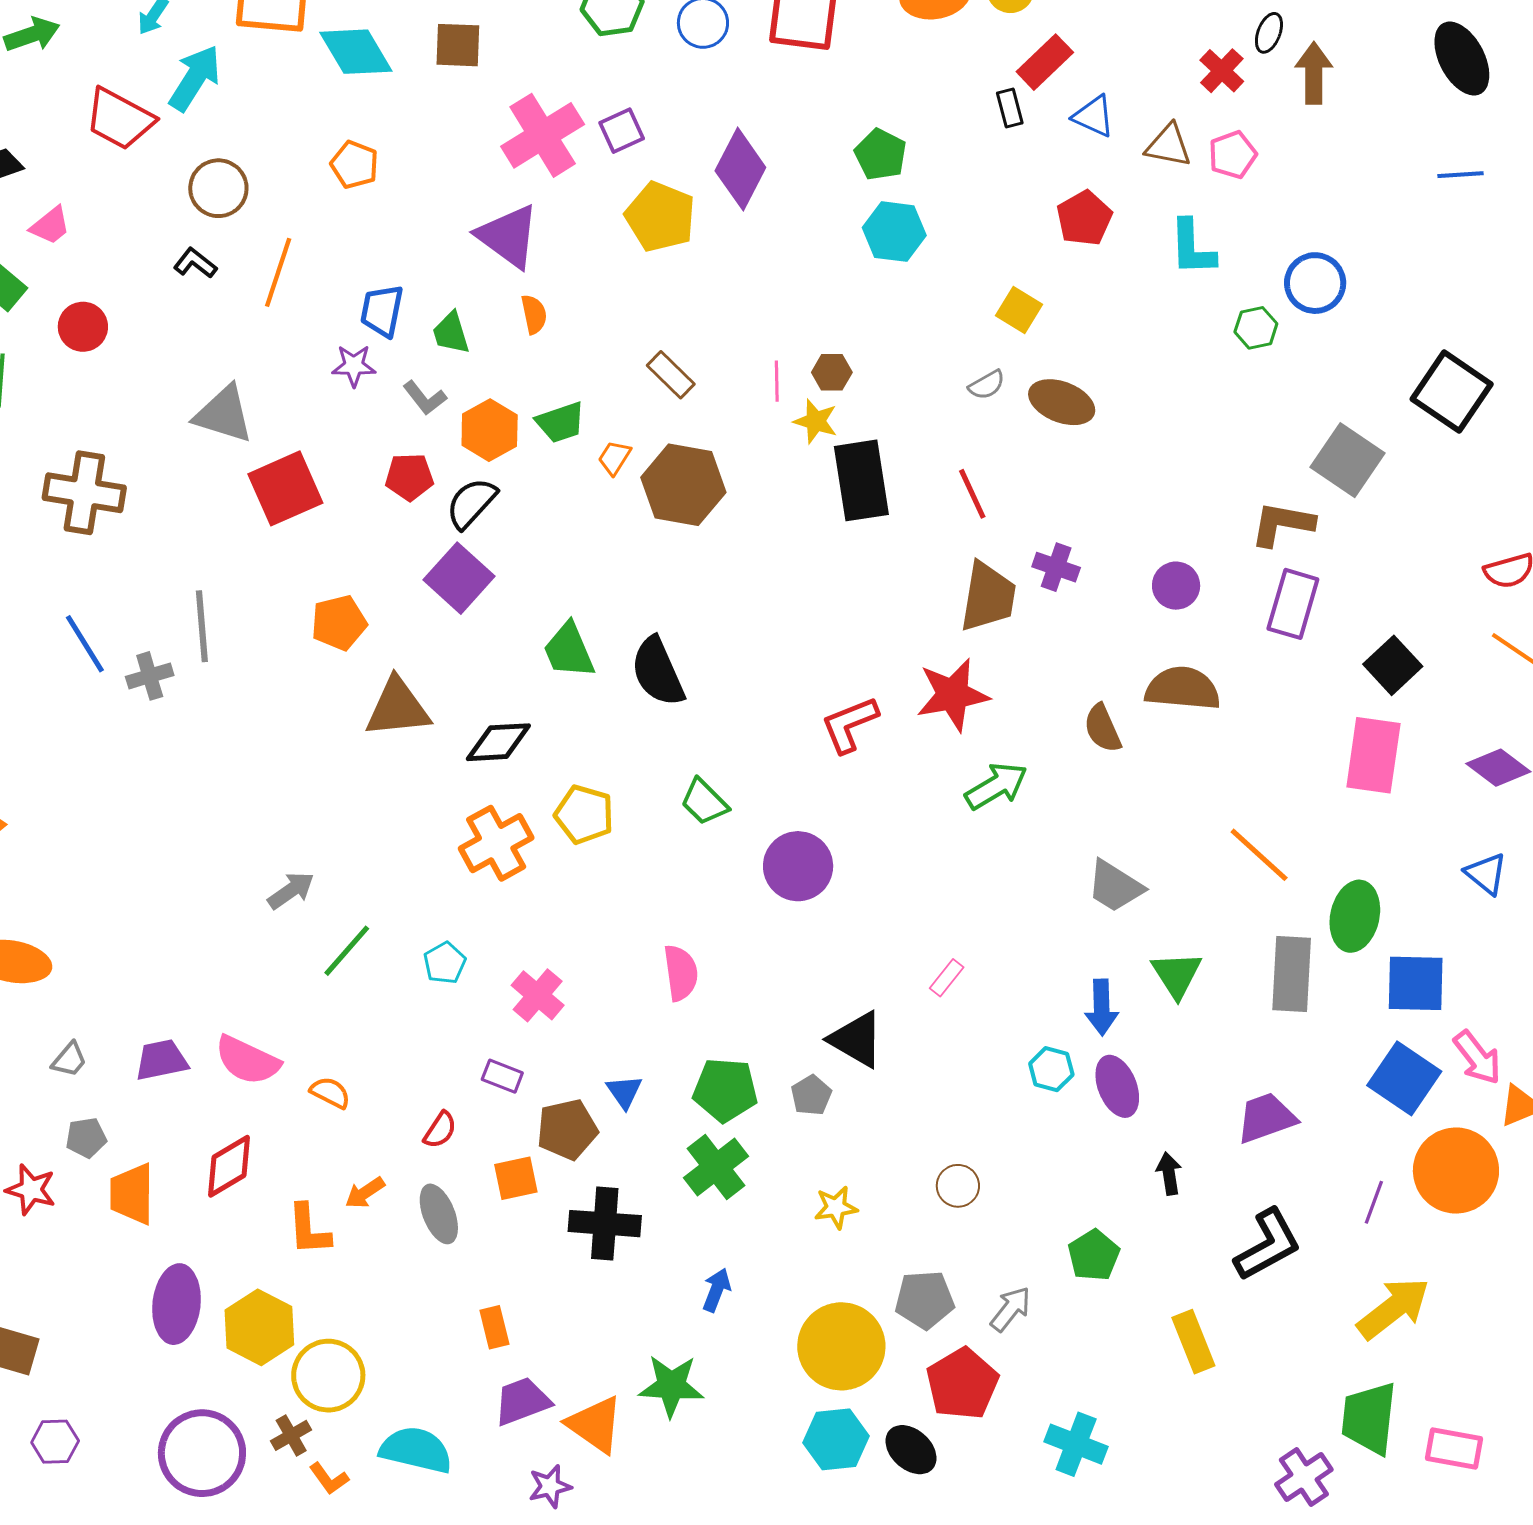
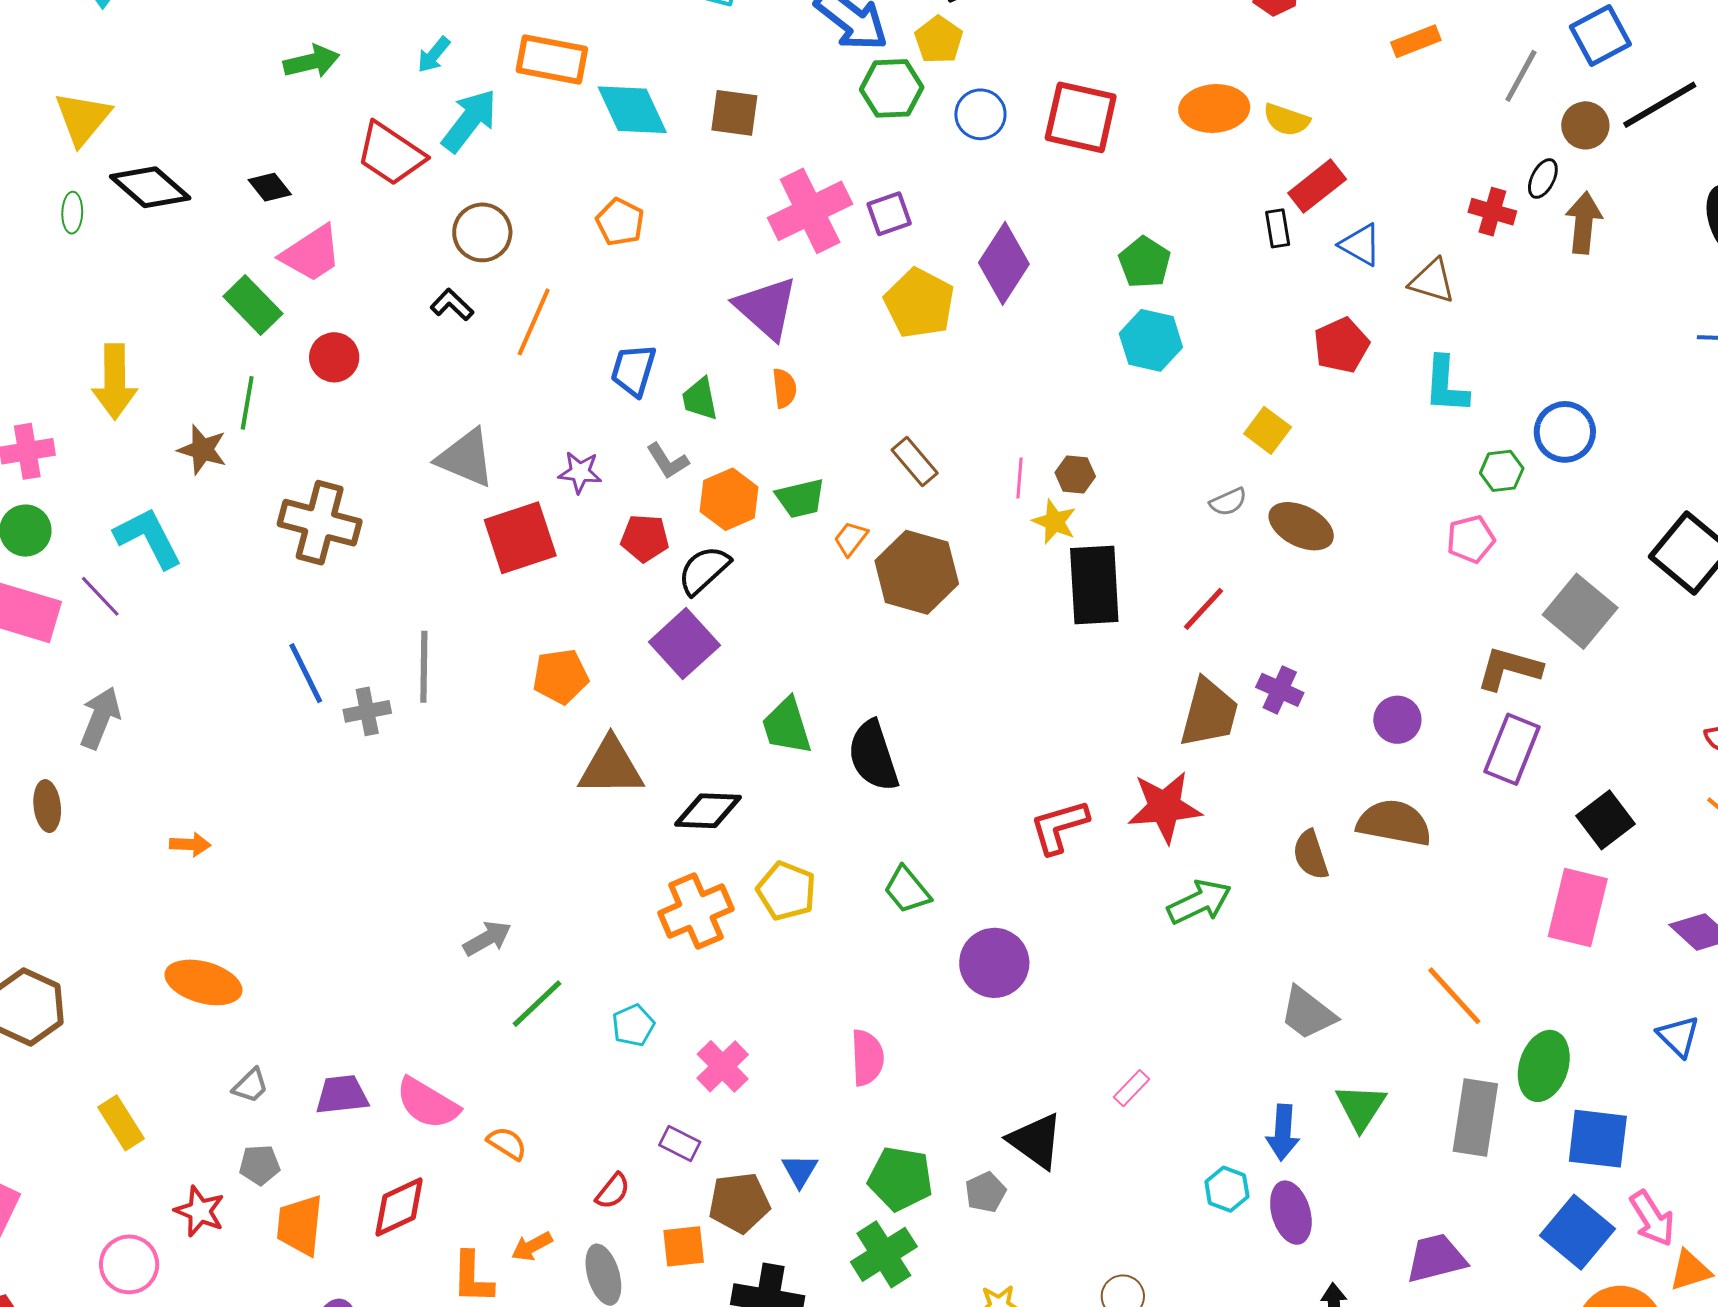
red cross: (1222, 71) -> (1492, 212), turned -33
pink pentagon: (1233, 155) -> (1471, 539), moved
pink trapezoid: (50, 226) -> (311, 254), size x1.5
purple star: (354, 366) -> (580, 472), moved
red line: (972, 494) -> (1203, 609), turned 62

